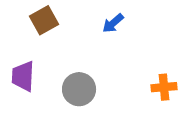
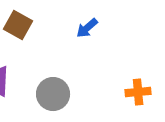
brown square: (44, 20) -> (18, 25), turned -32

